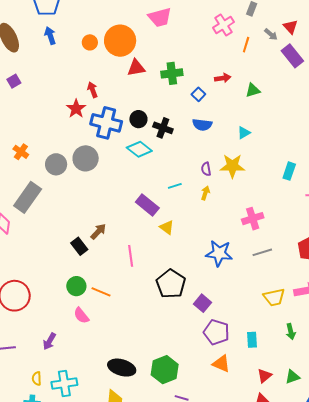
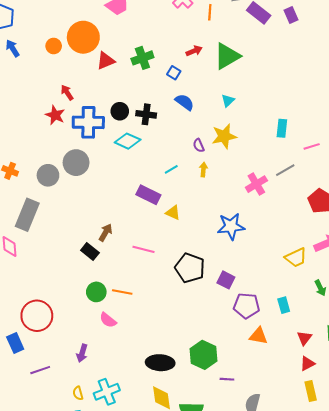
green triangle: (253, 90) -> (227, 56), size x1.8
blue semicircle: (202, 125) -> (185, 102), turned -138
gray line: (262, 252) -> (285, 170), moved
pink line: (131, 256) -> (143, 249), turned -55

